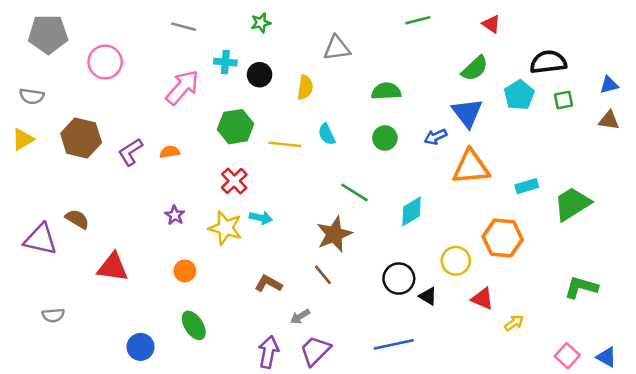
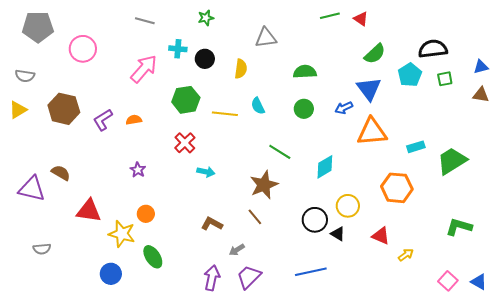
red triangle: (491, 24) -> (361, 19), moved
yellow star: (225, 228) -> (122, 234), moved
yellow circle: (456, 261) -> (348, 206), moved

